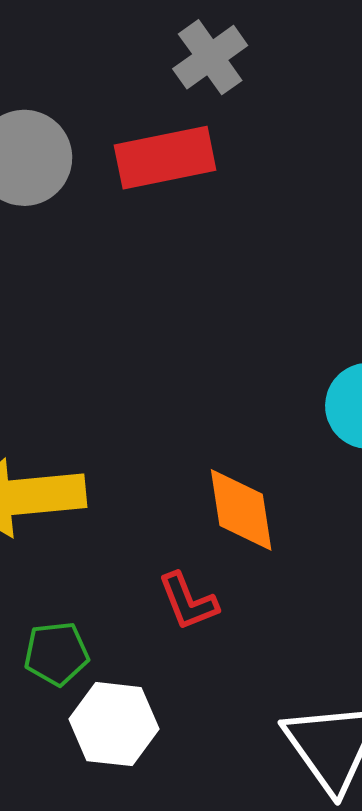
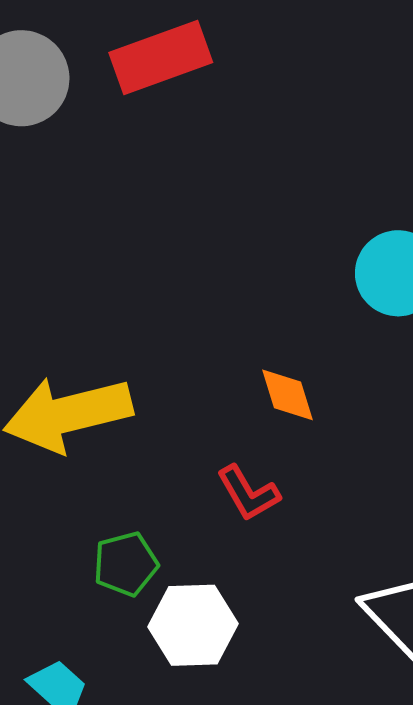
orange diamond: (241, 510) -> (287, 395), size x0.7

